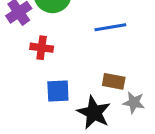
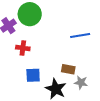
blue line: (110, 27) -> (80, 35), moved

